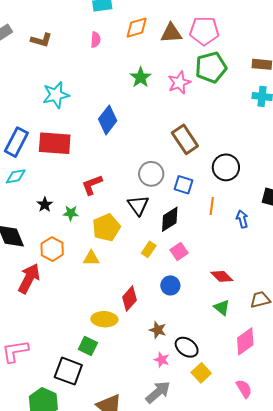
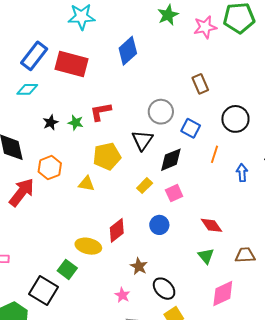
brown rectangle: (185, 139) -> (200, 84), size x0.7
green star: (71, 213) -> (76, 123), moved
pink star: (162, 360) -> (122, 295), moved

